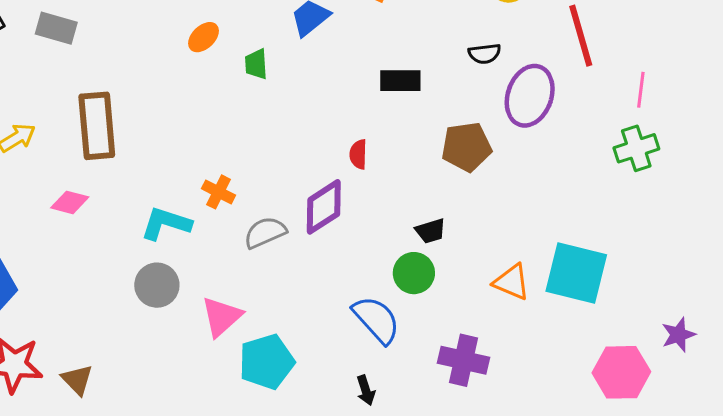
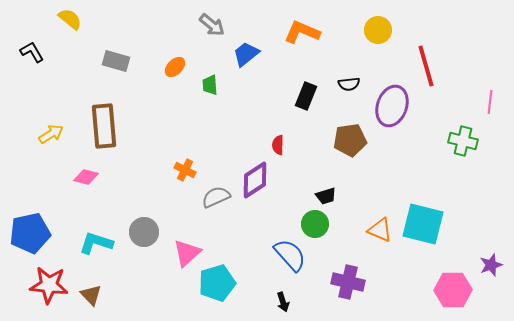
gray rectangle: (56, 28) -> (116, 61), moved
black semicircle: (485, 54) -> (349, 84), moved
black rectangle: (400, 81) -> (306, 96), turned -68
pink line: (641, 90) -> (490, 102), moved
green cross: (636, 148) -> (463, 141), turned 32
cyan L-shape: (166, 223) -> (96, 243), moved

